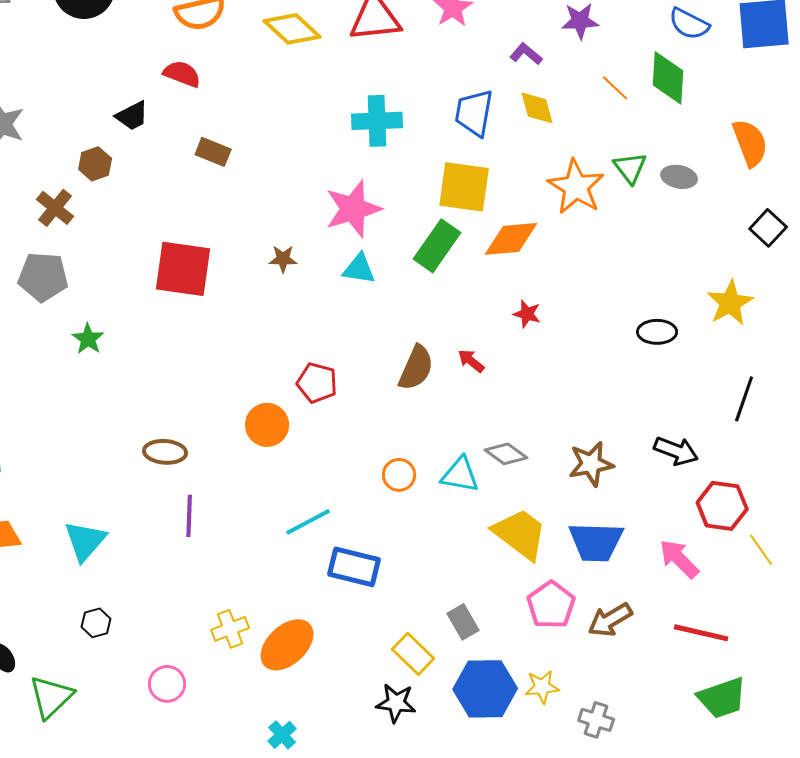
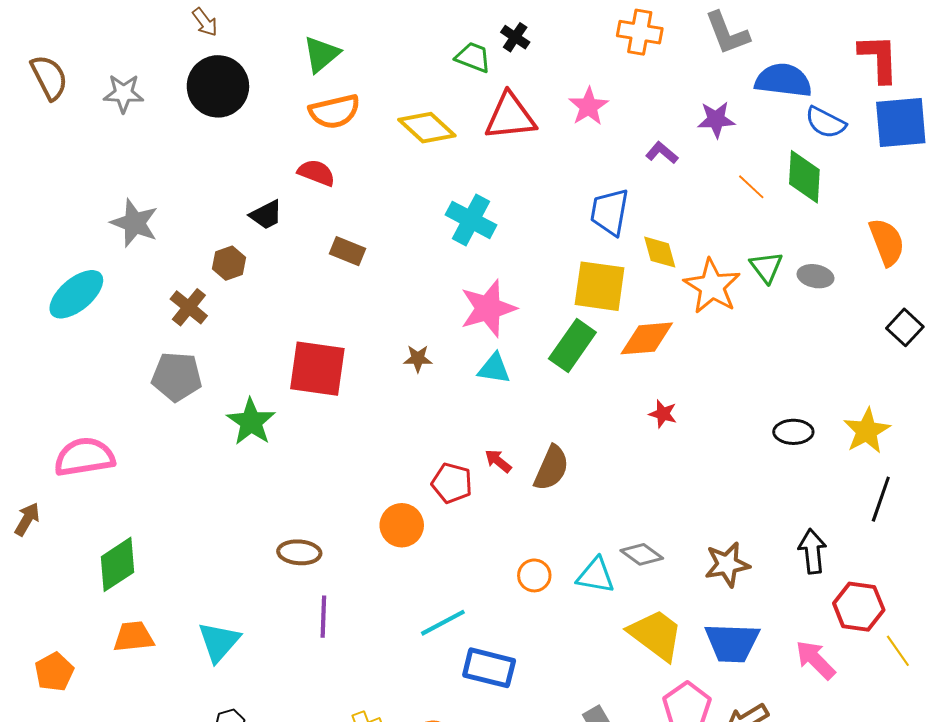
yellow diamond: (537, 108) -> (660, 252), moved
cyan cross: (377, 121) -> (471, 220), moved, turned 30
yellow star: (730, 303) -> (867, 431), moved
green star: (88, 339) -> (251, 422), moved, size x1.5
red arrow: (471, 361) -> (498, 461), moved
black arrow: (676, 451) -> (812, 551), turned -117

